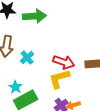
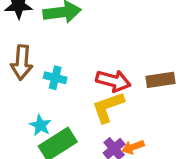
cyan cross: (27, 58) -> (55, 78), turned -32

